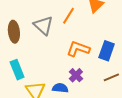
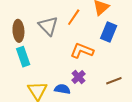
blue rectangle: (107, 51) -> (109, 32), moved
cyan rectangle: (17, 70) -> (23, 57), moved

